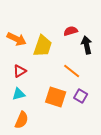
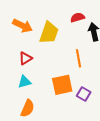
orange line: (72, 71) -> (79, 58), turned 42
purple square: (81, 96) -> (84, 94), moved
orange square: (56, 97) -> (62, 85), turned -30

